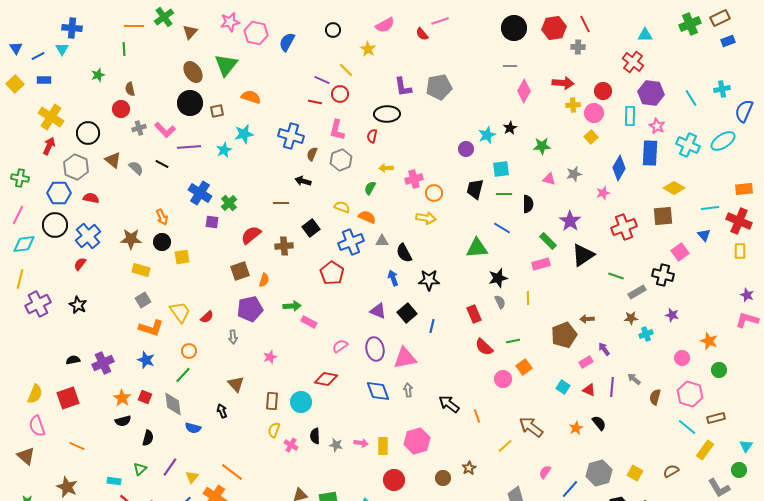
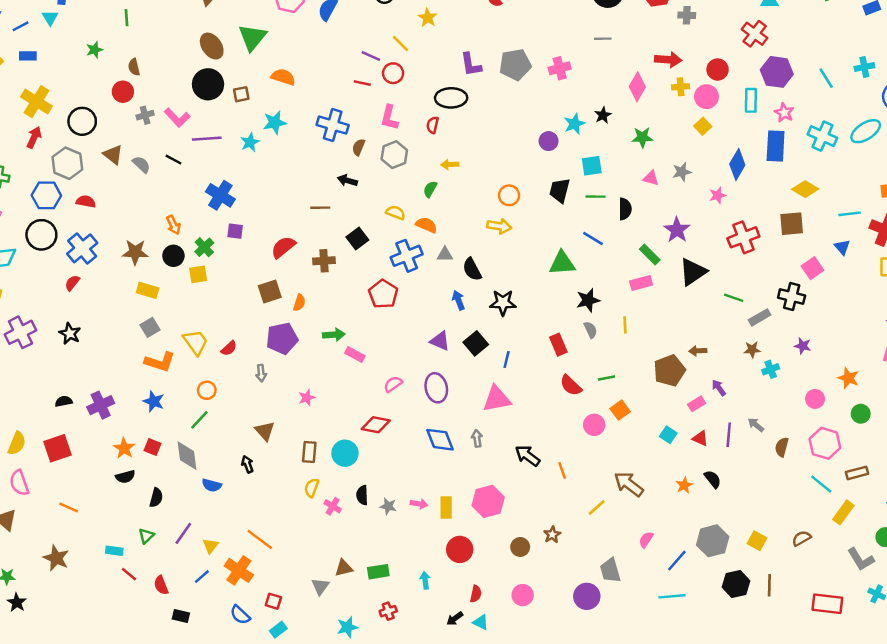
pink diamond: (524, 91) -> (637, 87), moved
pink cross: (414, 179) -> (560, 68), moved
green cross: (229, 203) -> (204, 247), moved
pink triangle: (405, 358) -> (497, 399), moved

